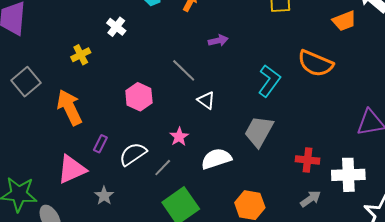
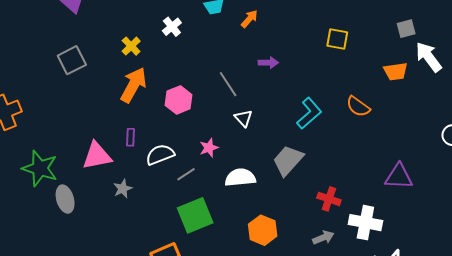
yellow cross: (81, 55) -> (131, 46), turned -30
orange semicircle: (315, 63) -> (358, 107), size x0.7
orange arrow: (69, 107) -> (133, 85), moved, turned 42
purple rectangle: (100, 144) -> (131, 137), turned -36

